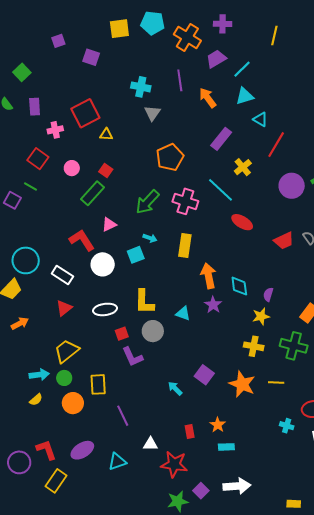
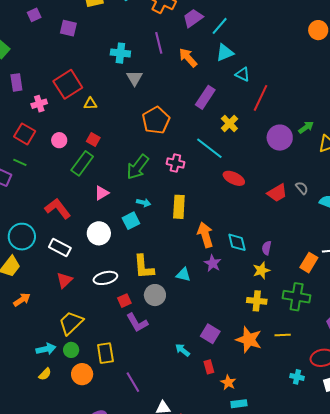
pink cross: (185, 201) -> (175, 163), size x0.7
red L-shape: (82, 240) -> (58, 209), moved
red rectangle: (190, 432) -> (209, 367), moved

